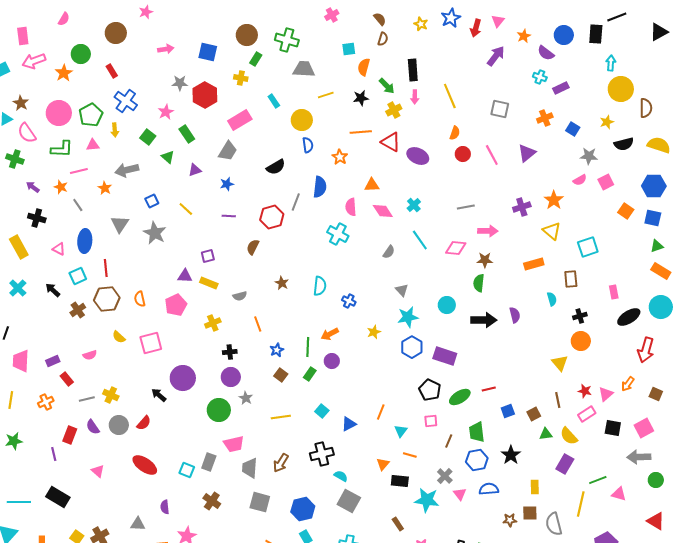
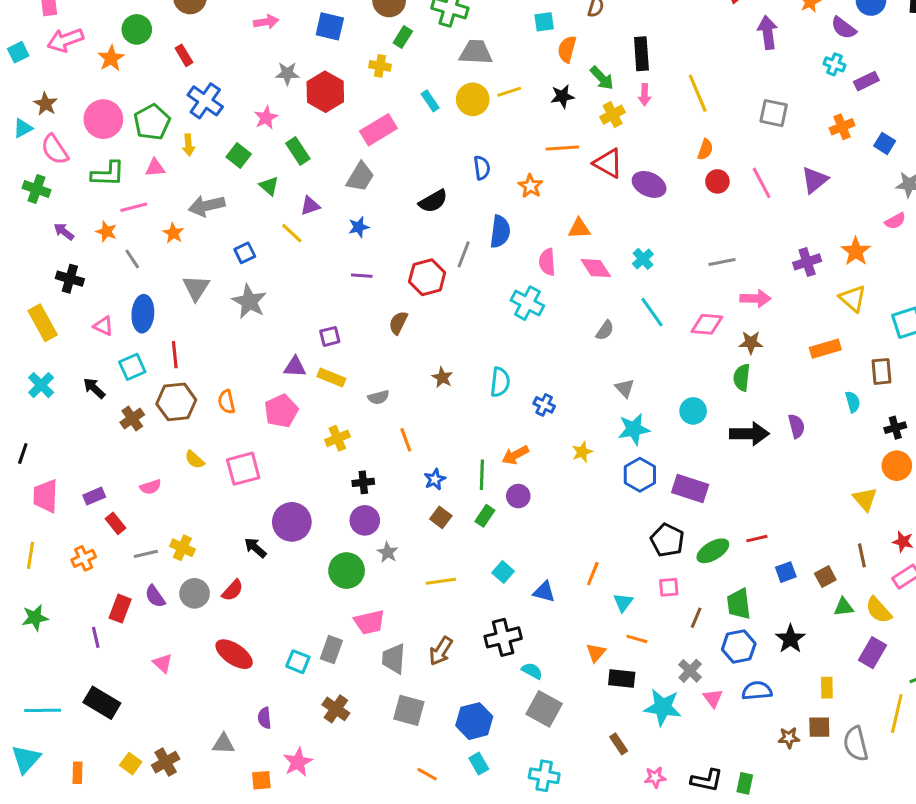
purple arrow: (496, 56) -> (768, 32), turned -45
yellow circle: (302, 120) -> (473, 99), moved
yellow line: (186, 209) -> (292, 233), moved
blue triangle: (349, 424) -> (544, 592), turned 42

